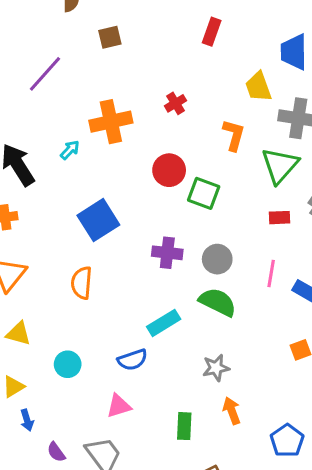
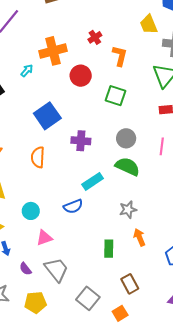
orange L-shape: (234, 135) -> (120, 56), moved
red circle: (169, 170) -> (81, 76), moved
purple cross: (167, 253) -> (81, 141), moved
pink triangle: (119, 406) -> (44, 238), moved

